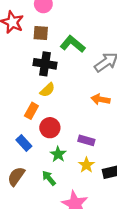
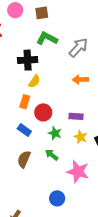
brown square: (41, 33) -> (42, 13), moved

